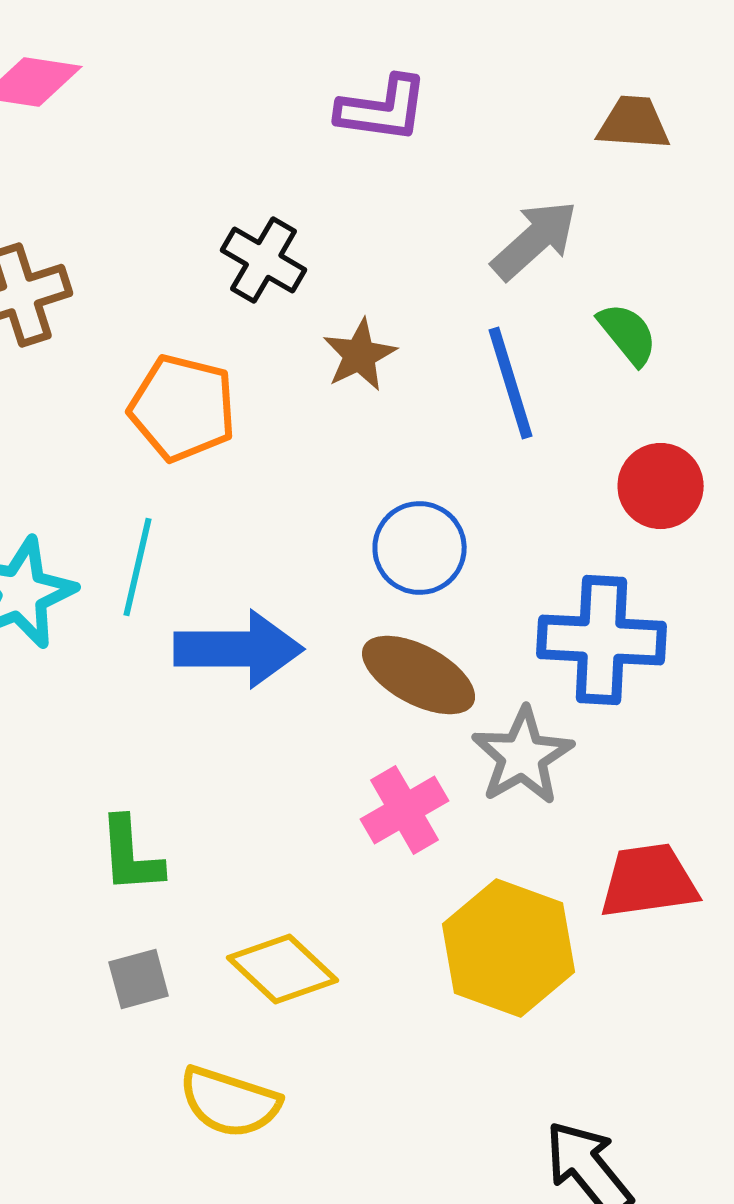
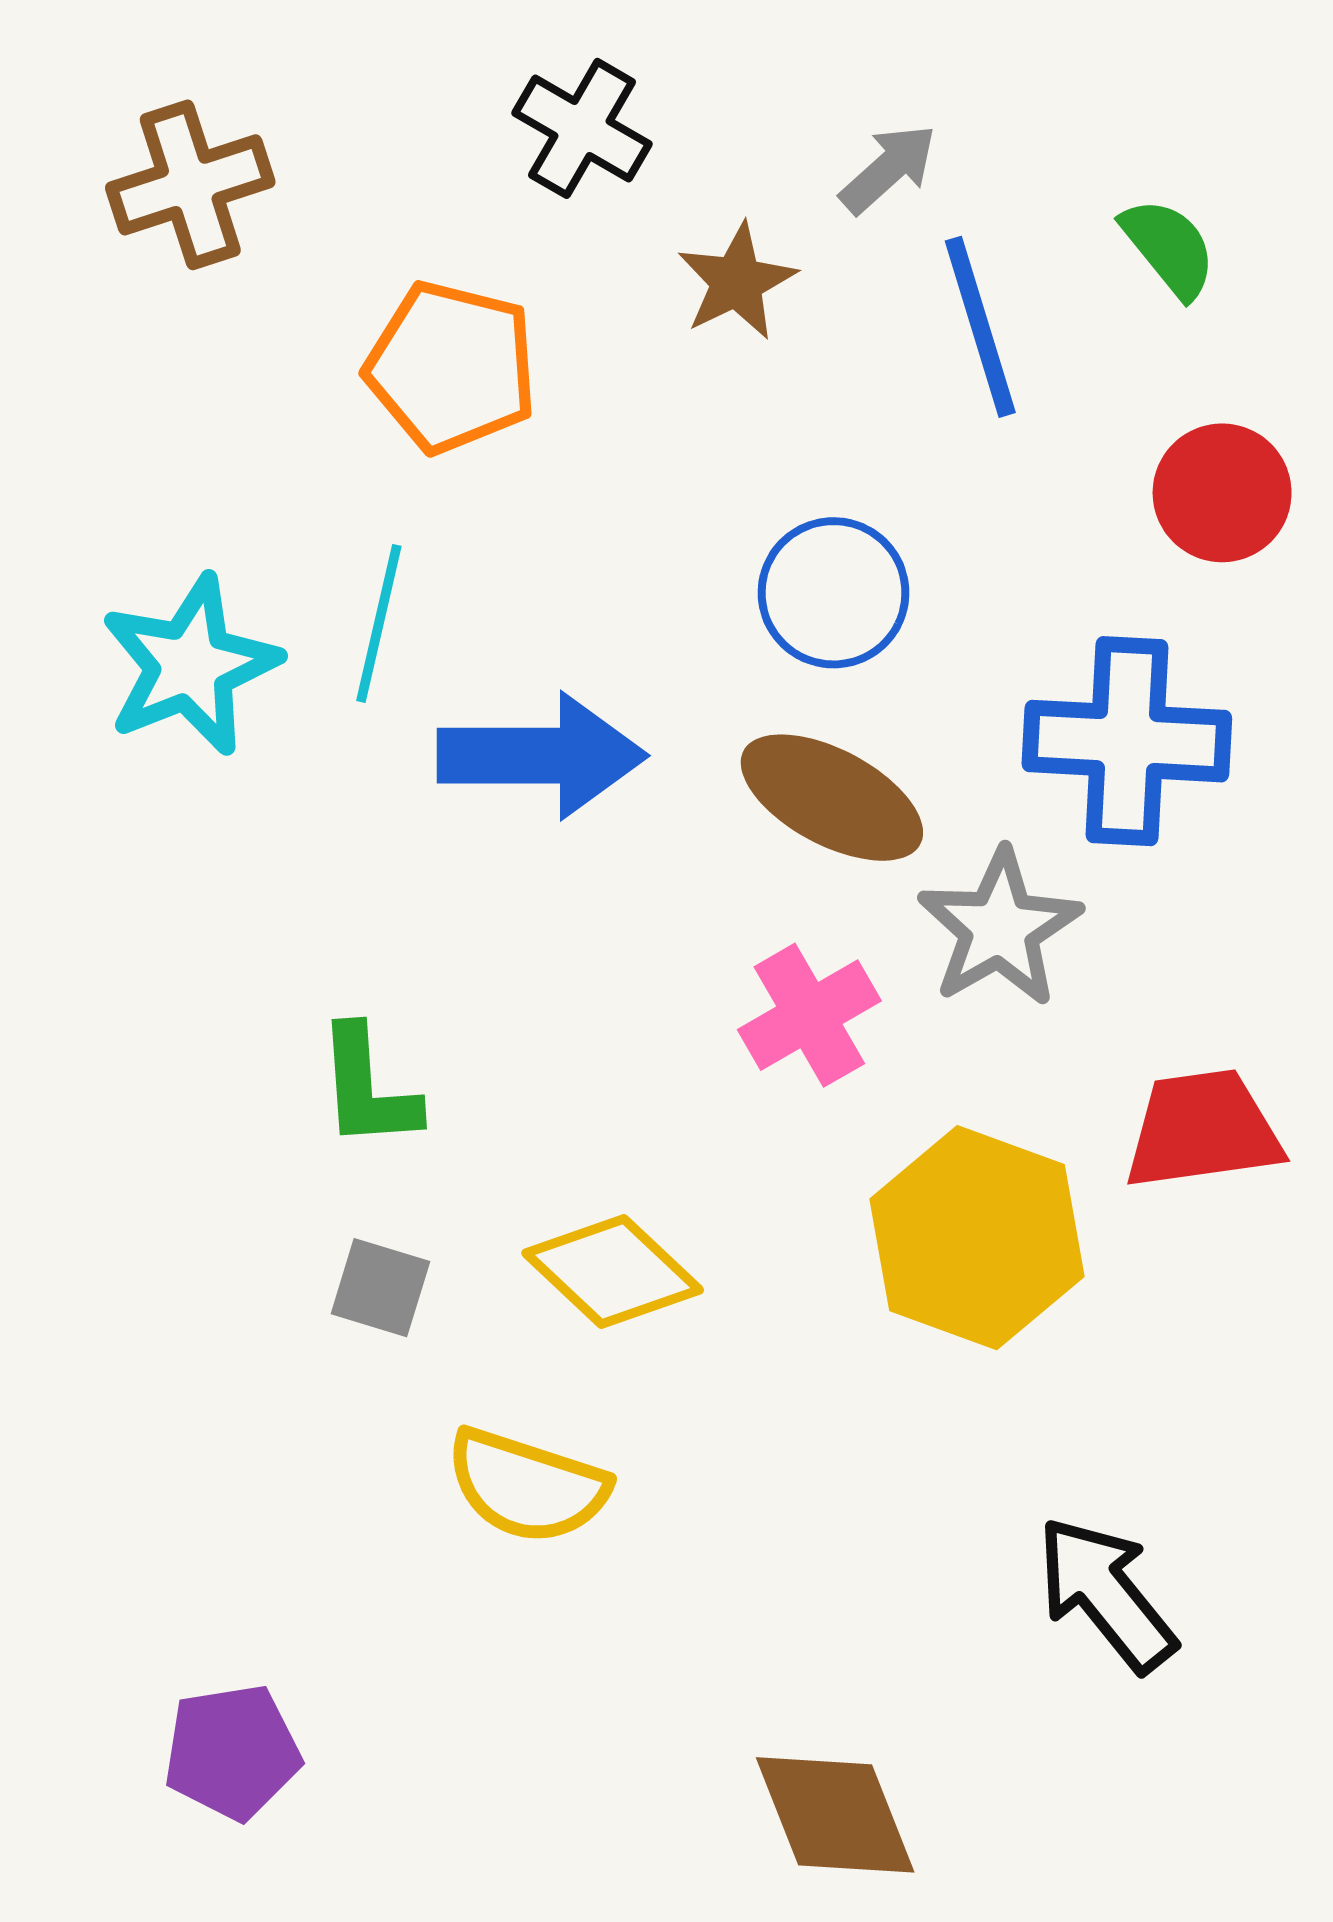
gray arrow: (535, 240) -> (888, 169), moved, size x0.7
gray square: (139, 979) -> (380, 1288), turned 32

